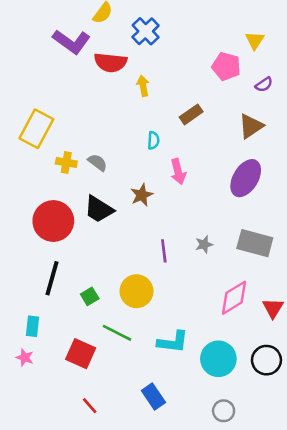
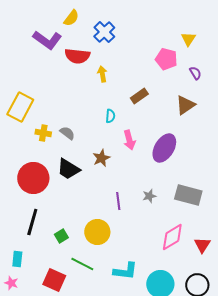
purple semicircle: (264, 85) -> (195, 73), turned -88
purple ellipse: (246, 178) -> (164, 148), moved

